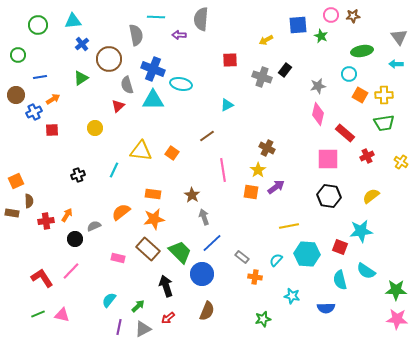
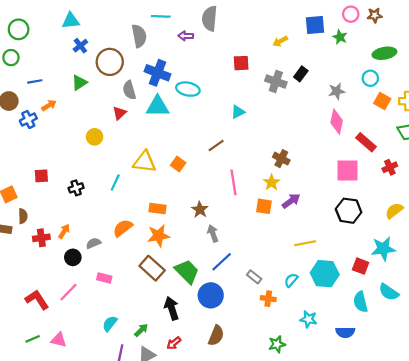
green circle: (38, 25) -> (19, 29), moved
red square: (52, 130) -> (41, 176), moved
pink rectangle: (118, 258) -> (104, 278), moved

